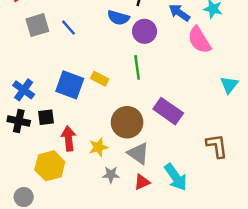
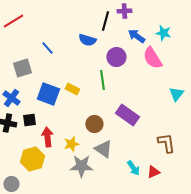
gray square: (37, 25) -> (22, 68), moved
purple circle: (145, 31) -> (116, 57), moved
brown circle: (127, 122) -> (94, 124), size x0.7
gray star: (111, 175) -> (81, 166), size x1.6
cyan arrow: (176, 177) -> (133, 168), size x0.7
red triangle: (142, 182) -> (153, 172), moved

